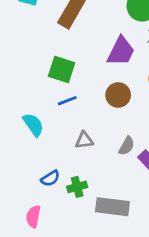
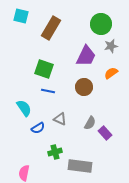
blue line: (67, 101) -> (48, 91), turned 32
gray triangle: (84, 140) -> (60, 119), turned 32
blue semicircle: (50, 178) -> (38, 128), moved

